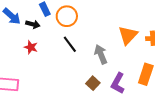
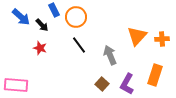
black arrow: (33, 24) -> (42, 25), turned 32

